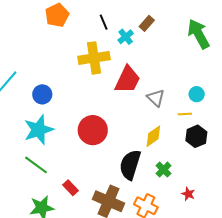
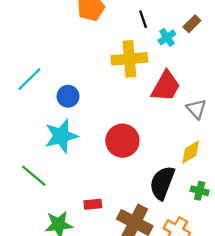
green line: (36, 165) -> (34, 176), moved
green cross: (164, 170) -> (200, 191), turned -35
red rectangle: (71, 188) -> (93, 204), turned -56

